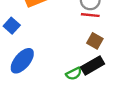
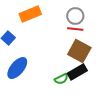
brown square: (95, 41) -> (79, 51), size x1.6

